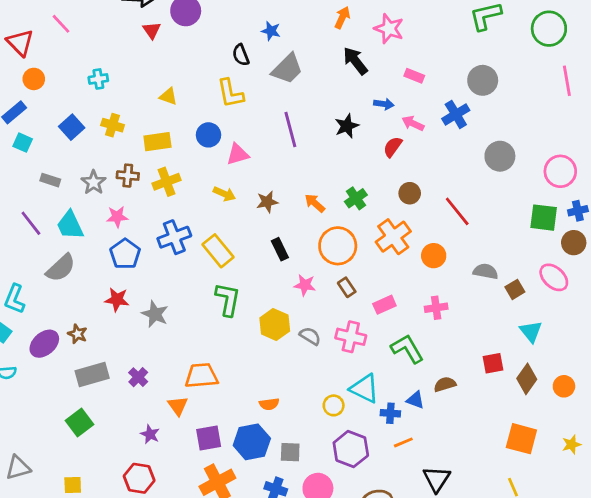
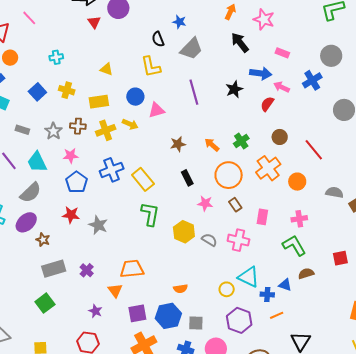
blue arrow: (384, 104) -> (261, 73), size x1.5
yellow arrow: (224, 194) -> (130, 124), moved
pink rectangle: (384, 305) -> (262, 217), turned -56
purple ellipse: (44, 344) -> (26, 222), moved
green L-shape: (407, 349) -> (294, 245), moved

